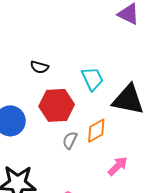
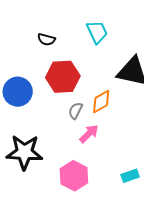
cyan trapezoid: (92, 79) -> (97, 32), moved
pink arrow: (118, 166) -> (89, 134), moved

